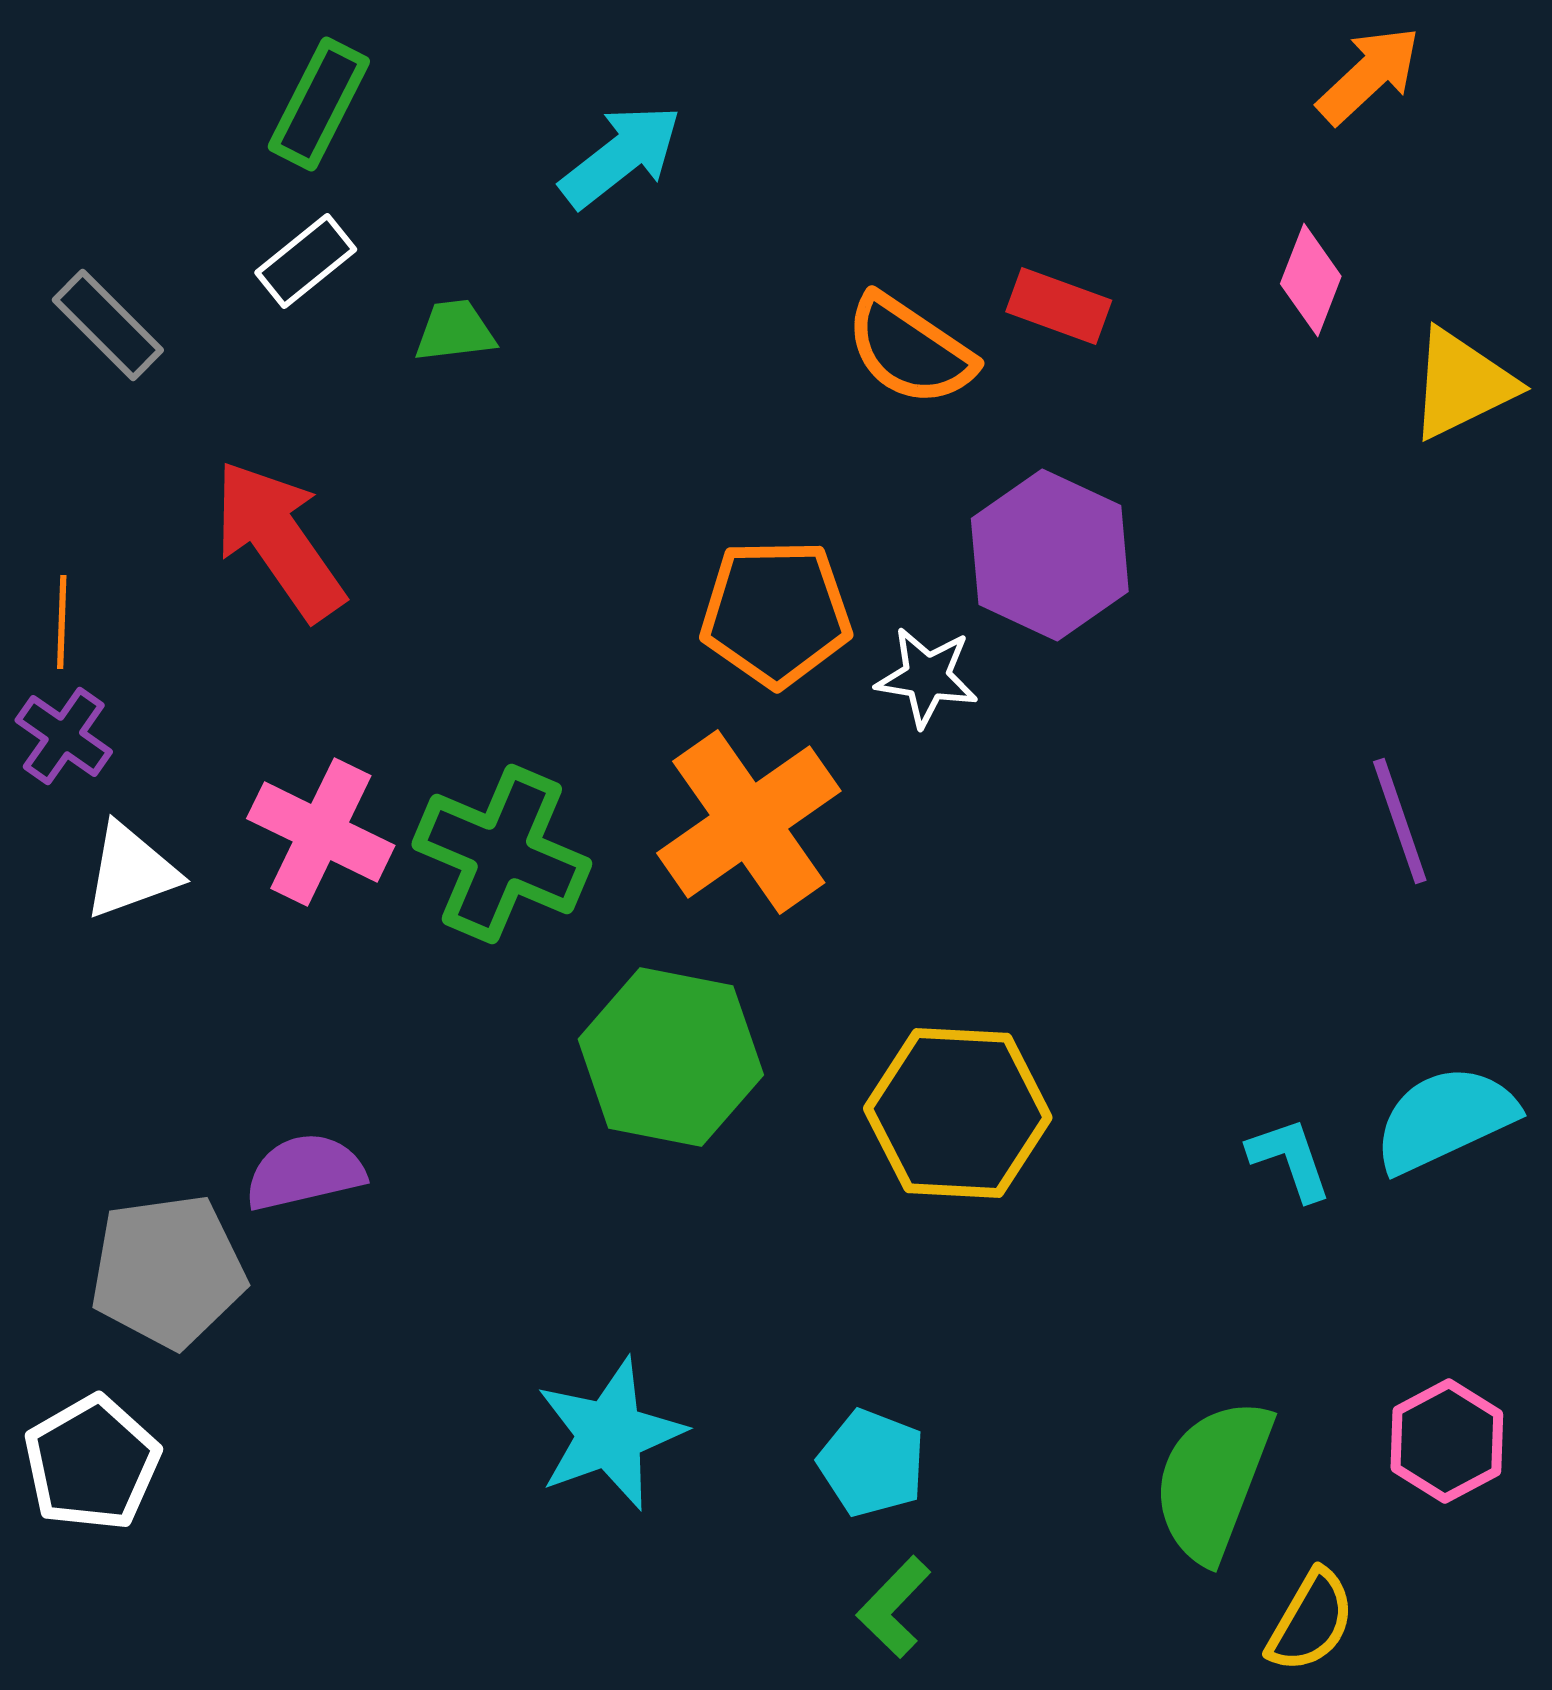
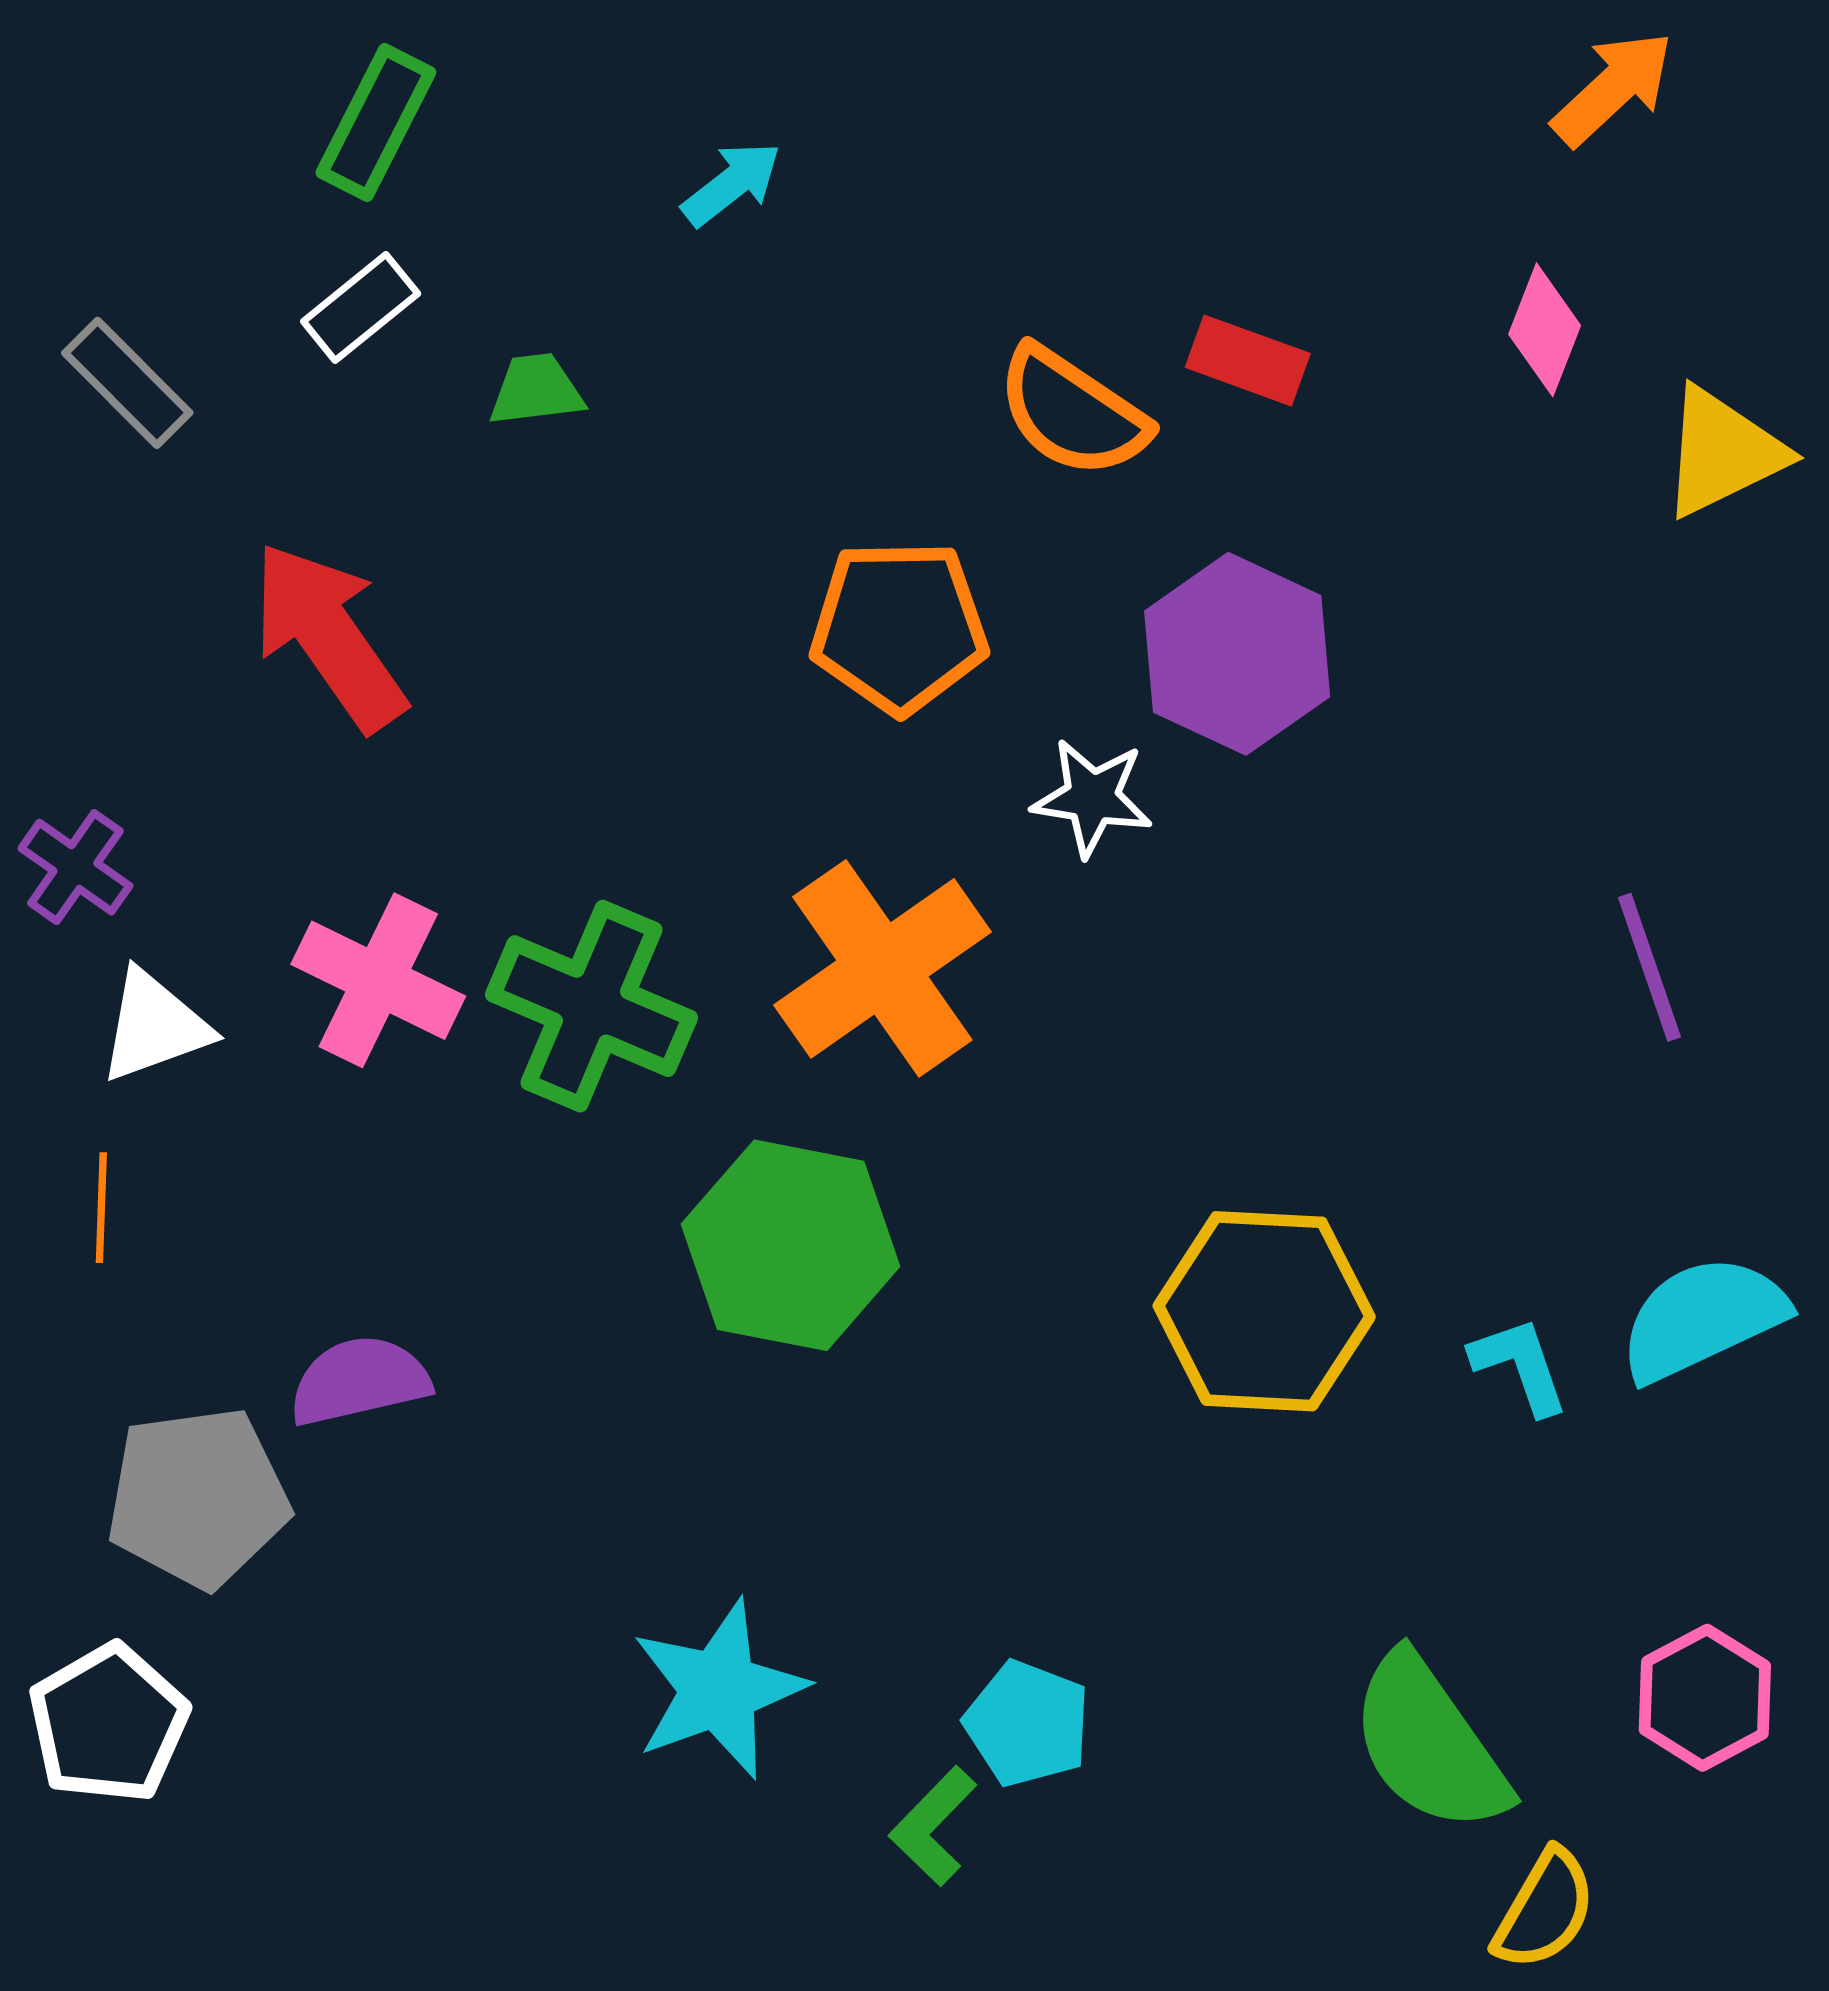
cyan arrow: (621, 156) -> (732, 184), size x0.7
orange pentagon: (776, 613) -> (899, 627), moved
orange line: (62, 622) -> (101, 1208), moved
yellow hexagon: (958, 1113) -> (1264, 1311), moved
green semicircle: (1213, 1480) -> (1429, 1744), turned -56
green L-shape: (894, 1607) -> (933, 1826), moved

